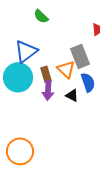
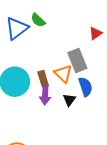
blue triangle: (26, 51) -> (17, 28), moved
black triangle: (72, 95) -> (69, 100), turned 40

